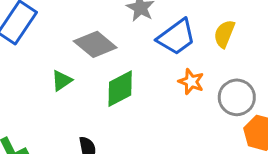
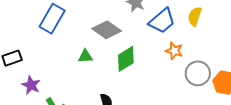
green triangle: (62, 81) -> (85, 56), turned 35
gray circle: (237, 97) -> (198, 73), moved

